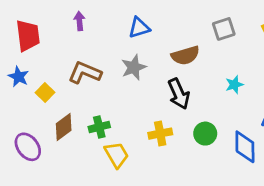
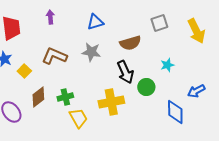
gray star: (134, 67) -> (91, 52), turned 30
yellow cross: (160, 134) -> (111, 102), size x1.4
green circle: (205, 134) -> (146, 87), moved

